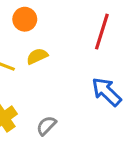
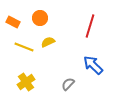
gray semicircle: (46, 126) -> (68, 84), moved

